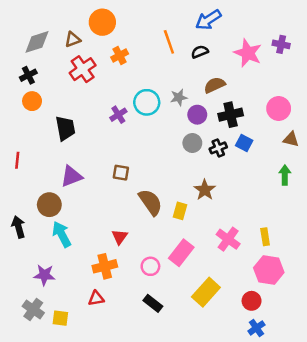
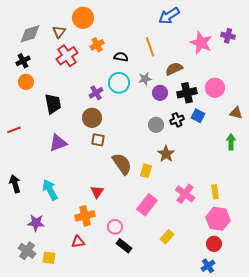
brown triangle: (73, 39) -> (59, 32), turned -32
orange line: (169, 42) -> (150, 47), moved
black semicircle: (200, 52) -> (121, 57), moved, turned 32
pink circle: (279, 108) -> (215, 88), moved
gray circle: (192, 143) -> (156, 125), moved
red line: (17, 160) -> (14, 130), turned 64
brown circle: (49, 205) -> (92, 118), moved
pink circle: (150, 266) -> (115, 227), moved
yellow rectangle: (206, 292) -> (167, 237), size x0.6
red circle: (252, 301) -> (214, 244), moved

